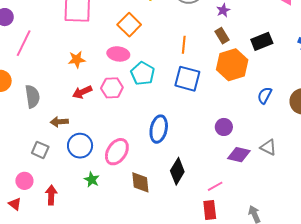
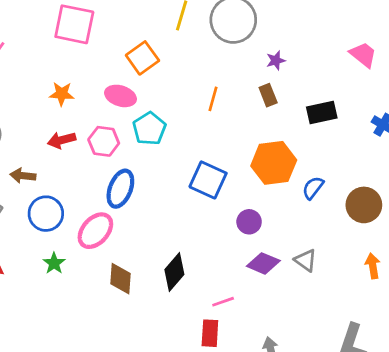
orange hexagon: (232, 65) -> (274, 163), moved
blue square: (187, 79) -> (208, 180), moved
blue ellipse: (159, 129) -> (120, 189), moved

